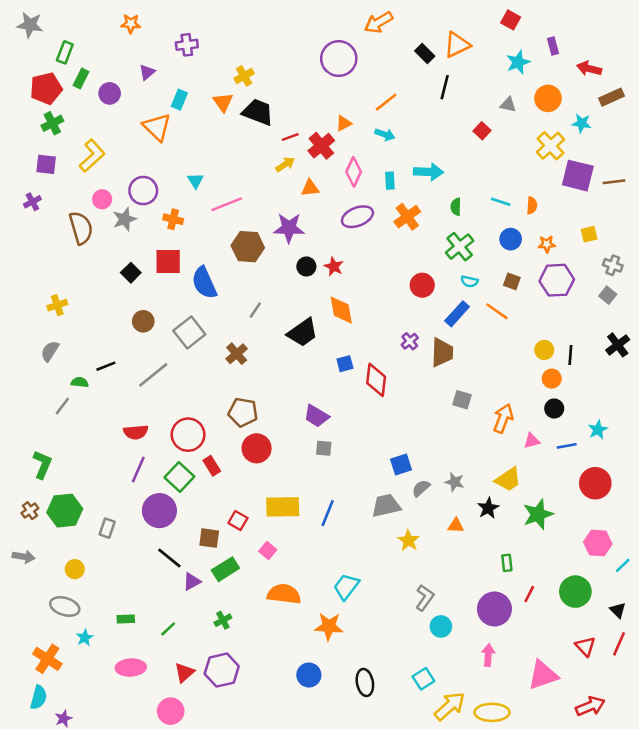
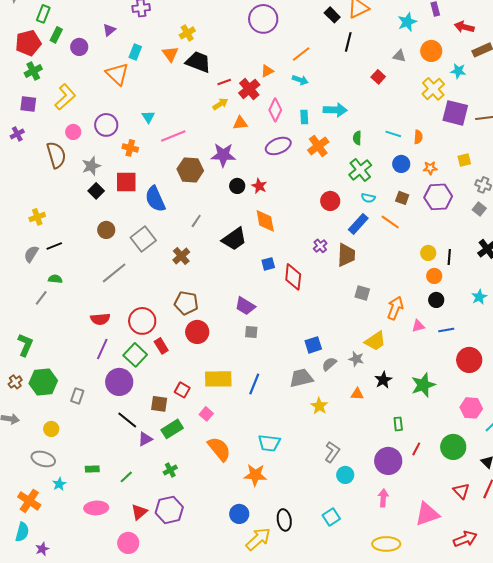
gray star: (125, 219) -> (91, 166), moved
black line: (106, 366) -> (54, 246), moved
cyan star: (598, 430) -> (479, 297), moved
yellow trapezoid: (508, 479) -> (375, 341), moved
cyan trapezoid: (346, 587) -> (269, 443), turned -120
orange semicircle: (284, 594) -> (219, 449), turned 44
yellow arrow: (450, 706) -> (258, 539), moved

